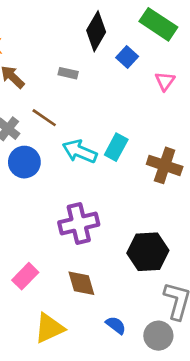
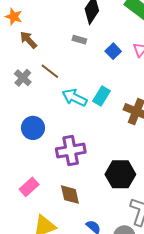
blue square: (127, 57) -> (113, 51), moved
gray rectangle: (68, 73) -> (79, 40), moved
blue circle: (24, 162) -> (33, 128), moved

